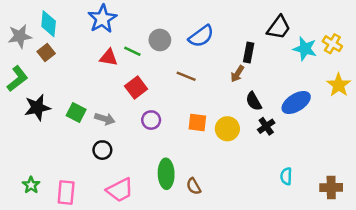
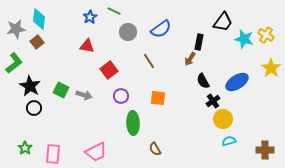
blue star: (102, 19) -> (90, 17), moved, size x0.6
green line: (132, 51) -> (114, 11), moved
brown line: (186, 76) -> (149, 61), turned 35
black star: (37, 108) -> (30, 86), turned -30
yellow circle: (227, 129) -> (223, 119), moved
black circle: (102, 150) -> (34, 108), moved
green ellipse: (166, 174) -> (133, 123), moved
cyan semicircle: (286, 176) -> (229, 141), turned 72

